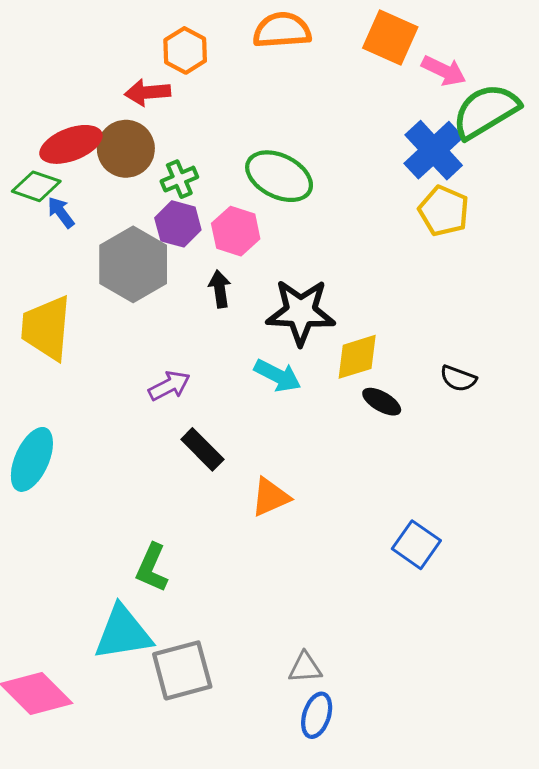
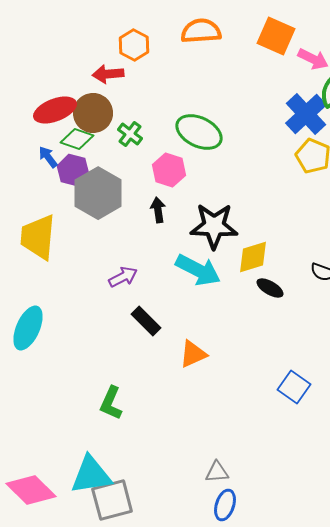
green cross: (179, 179) -> (130, 134), turned -30
green diamond: (36, 186) -> (77, 139), moved
purple hexagon: (178, 224) -> (73, 170), moved
cyan arrow: (278, 376) -> (198, 270), size x1.4
cyan triangle: (123, 633) -> (91, 475), moved
gray square: (182, 670) -> (112, 500), moved

